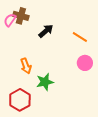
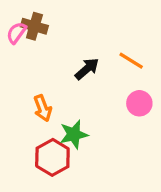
black arrow: (46, 31) -> (87, 69), moved
red hexagon: (20, 100) -> (52, 157), moved

